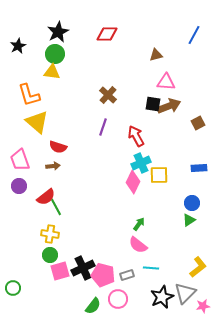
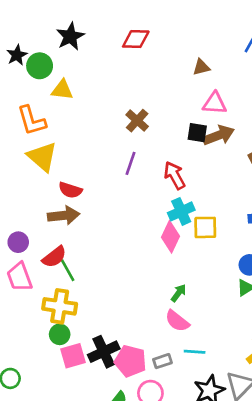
green circle: (55, 54) -> (40, 66), moved
pink trapezoid: (20, 160) -> (20, 277), moved
brown arrow: (53, 166) -> (64, 215), size x1.6
yellow cross: (50, 234) -> (60, 306), size x1.4

